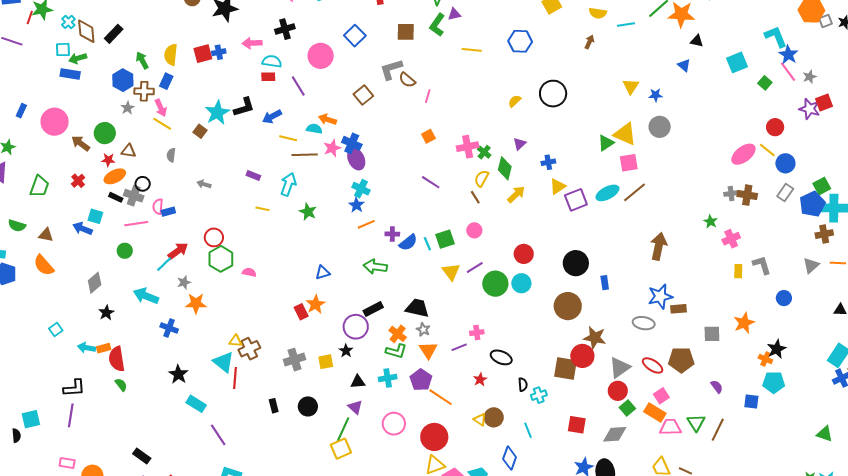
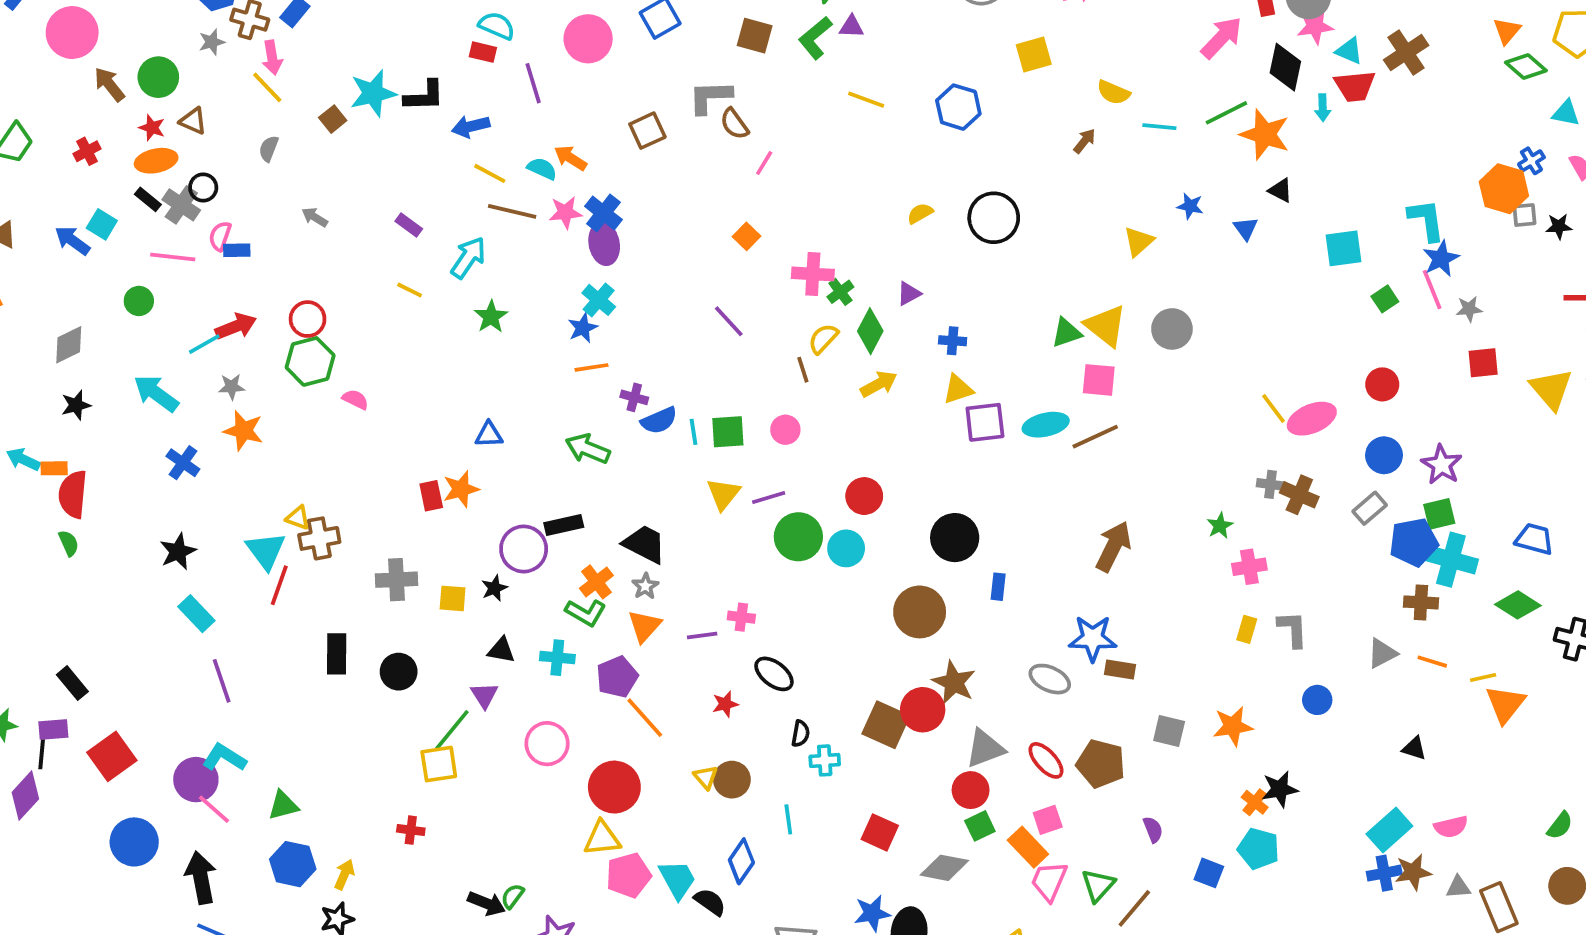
blue star: (656, 95) -> (1190, 206), moved
purple star: (810, 109) -> (1442, 465), moved
orange square: (428, 136) -> (746, 236), turned -32
yellow line: (767, 150) -> (1273, 409), moved
black rectangle: (274, 406) -> (337, 654), size x1.5
pink trapezoid: (670, 427) -> (1049, 881), turned -80

